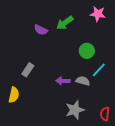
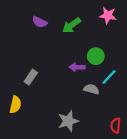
purple semicircle: (41, 30) -> (40, 22), moved
purple arrow: (63, 81) -> (77, 67), moved
gray star: (75, 110) -> (68, 121), moved

